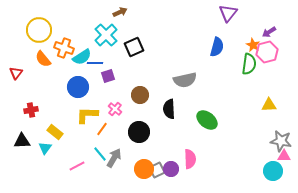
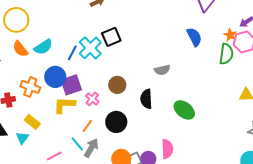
cyan cross: (106, 35) -> (90, 48), moved
blue semicircle: (217, 47) -> (194, 37), turned -42
orange cross: (64, 48) -> (30, 87), moved
cyan semicircle: (82, 57) -> (43, 47), moved
blue line: (95, 63) -> (72, 53), turned -63
purple square: (108, 76) -> (71, 85), moved, size x1.5
gray semicircle: (185, 80) -> (162, 70), size x0.7
orange line: (102, 129) -> (87, 126), moved

